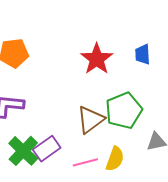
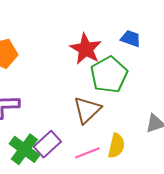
blue trapezoid: (143, 54) -> (131, 39), turned 120
green pentagon: (124, 111) -> (109, 75), moved

